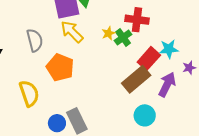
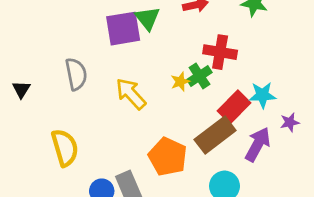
yellow arrow: (72, 32) -> (131, 94), moved
yellow star: (108, 33) -> (180, 82), moved
orange pentagon: (60, 67) -> (168, 157), moved

